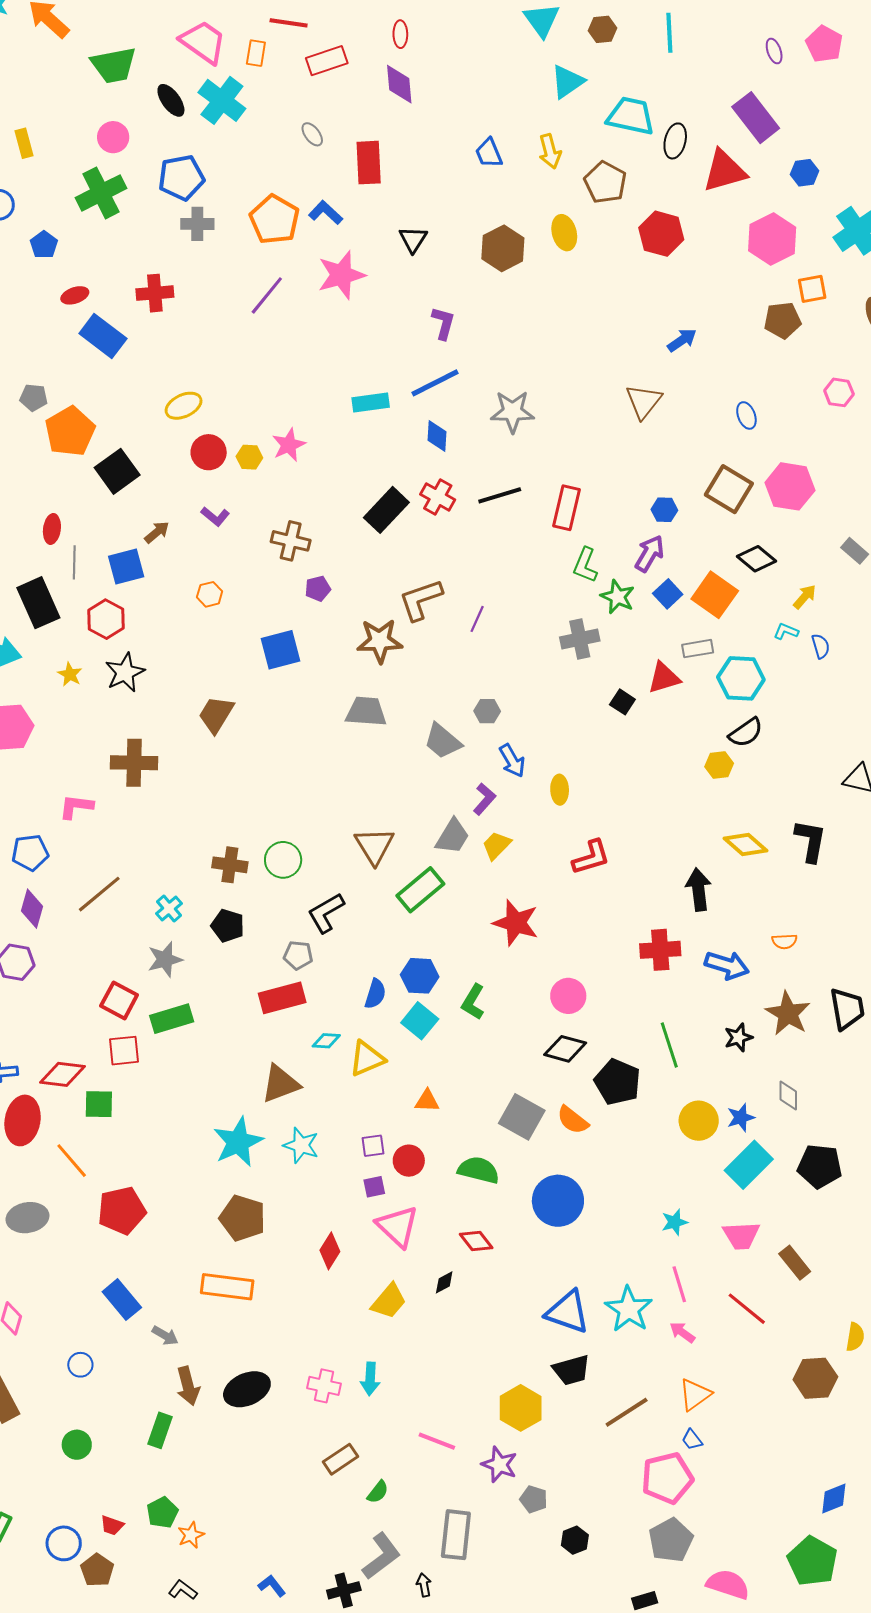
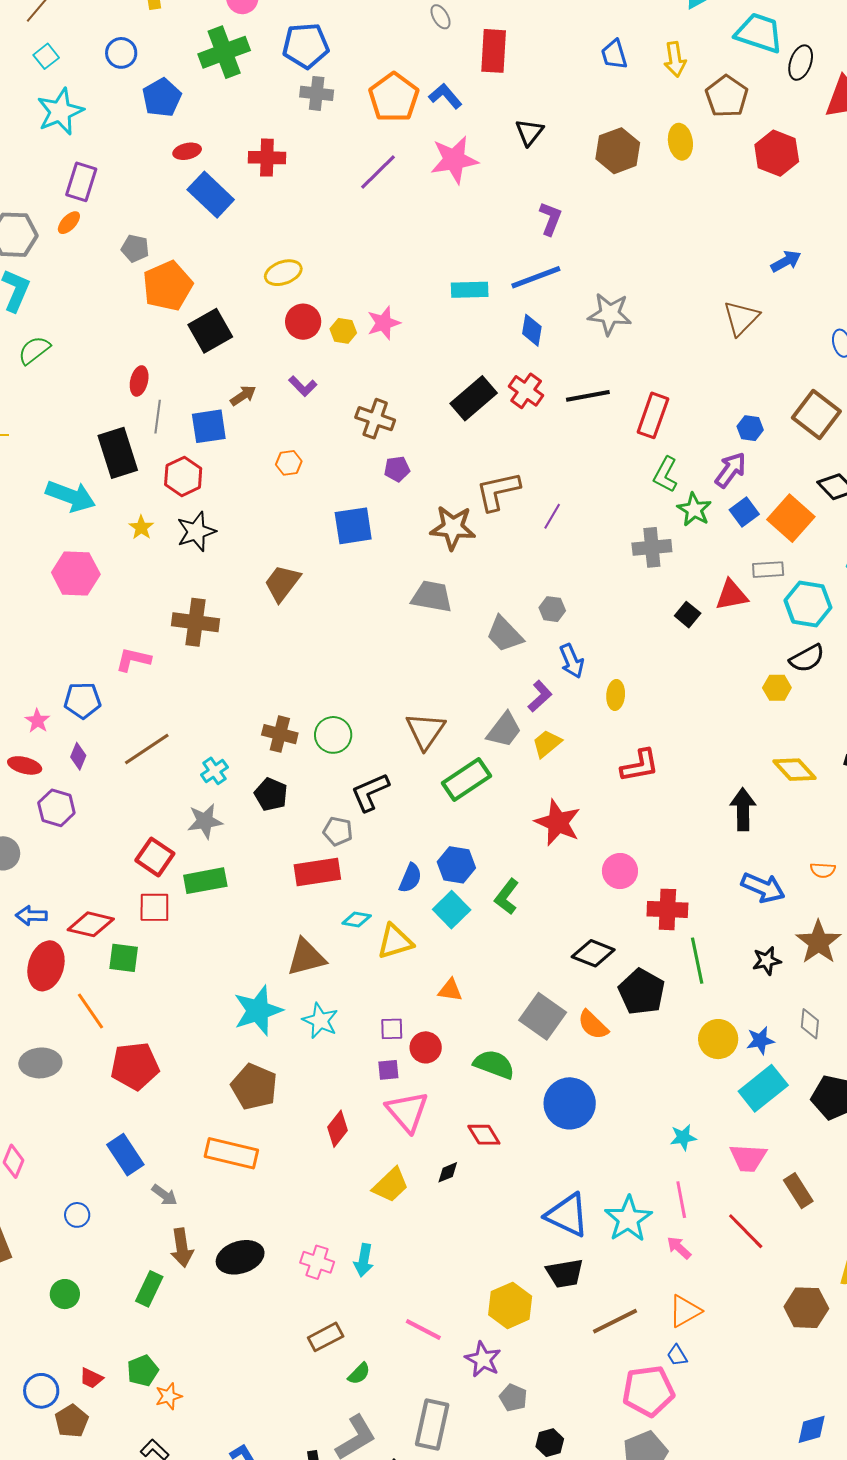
blue pentagon: (44, 245) -> (162, 98), size x1.4
purple diamond: (32, 909) -> (78, 756), size x0.7
red cross: (660, 950) -> (667, 909), moved
pink circle: (568, 996) -> (620, 871), moved

